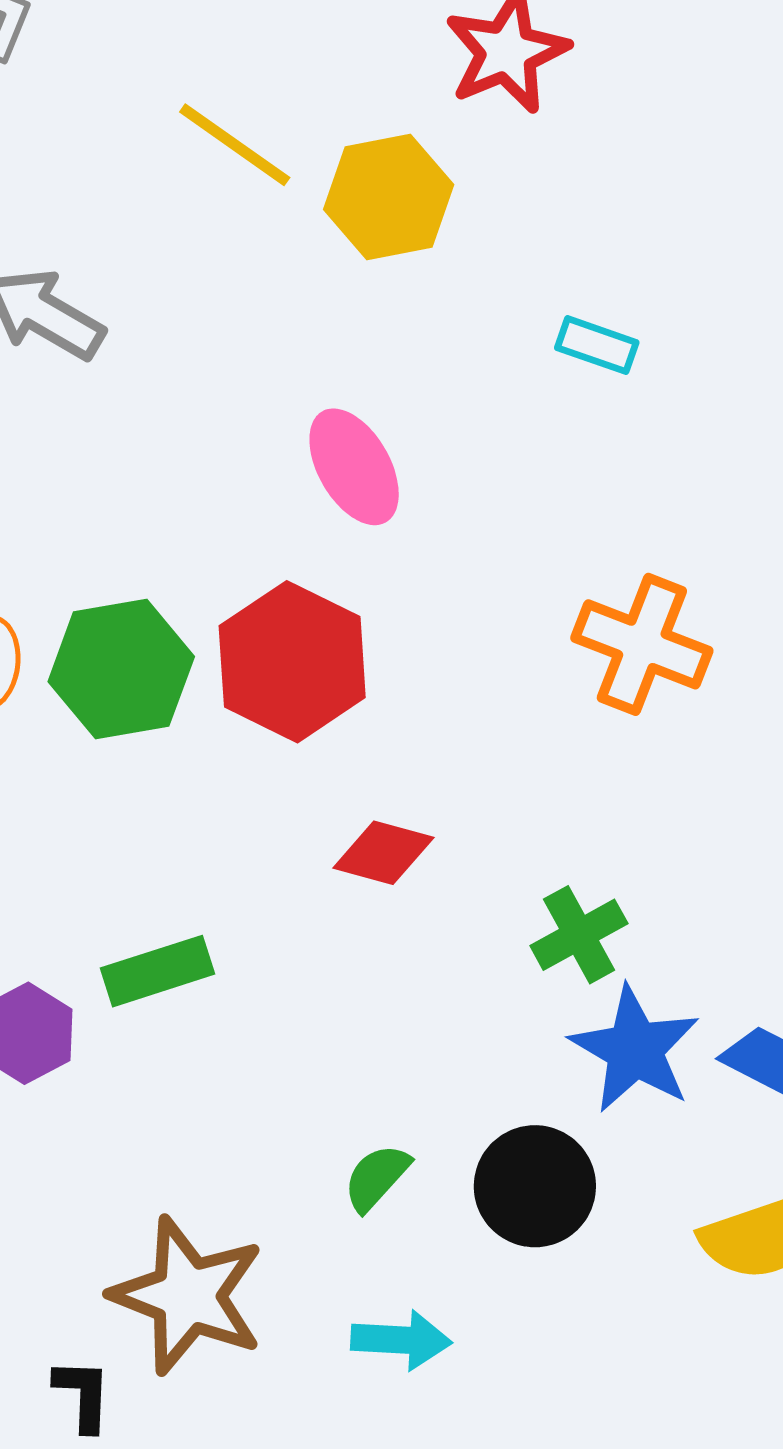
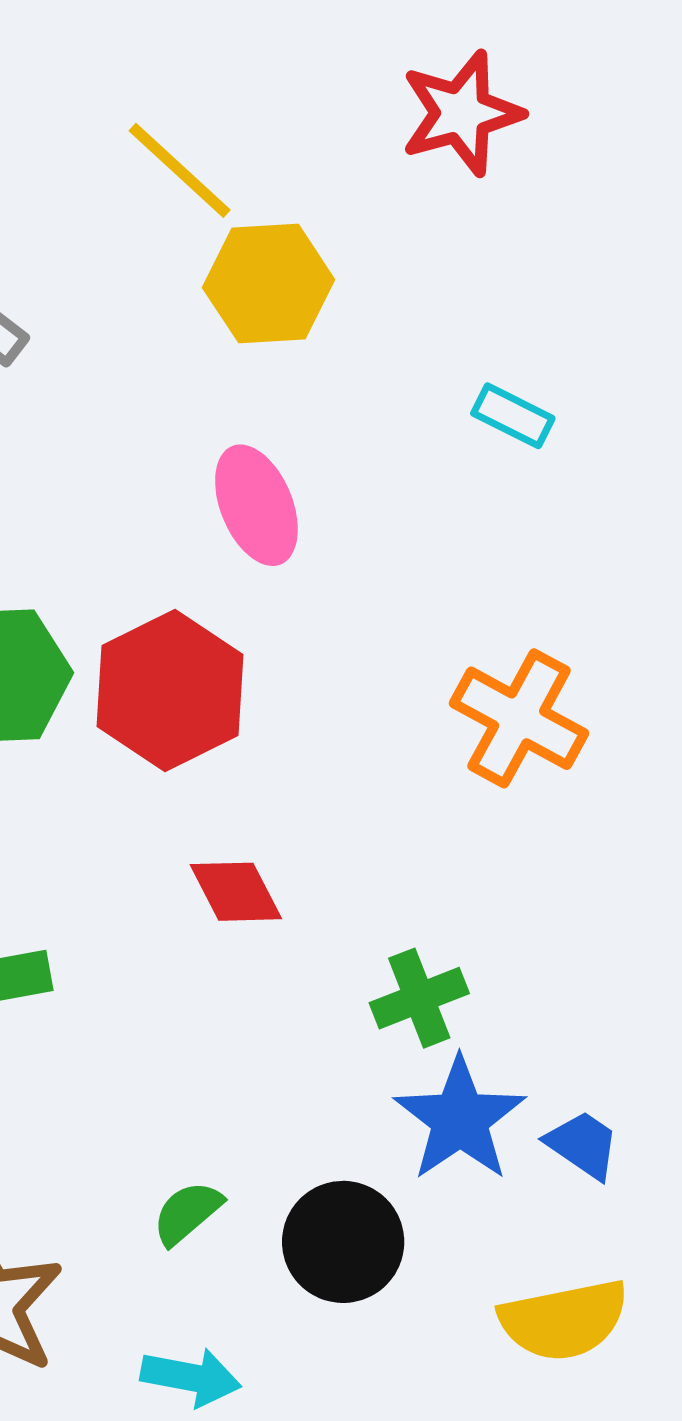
yellow hexagon: (389, 197) -> (269, 284), moved
red diamond: (383, 853) -> (236, 892), turned 40

